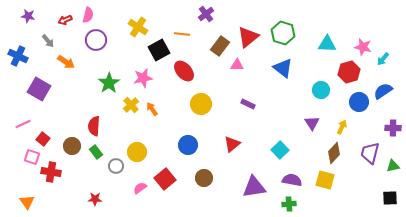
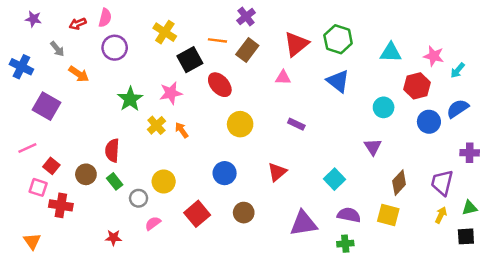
brown rectangle: (220, 46) -> (247, 50), moved
yellow arrow: (342, 127) -> (441, 215), moved
green triangle: (393, 166) -> (470, 208), moved
pink semicircle: (140, 188) -> (153, 223), moved

